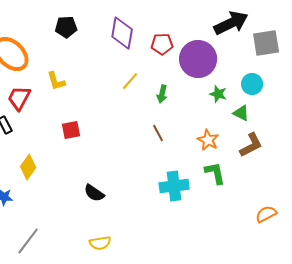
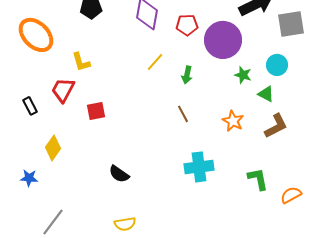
red trapezoid: (19, 98) -> (63, 90), moved
green L-shape: (215, 173) -> (258, 179), moved

